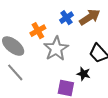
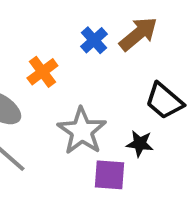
gray star: (56, 49) -> (82, 131), moved

